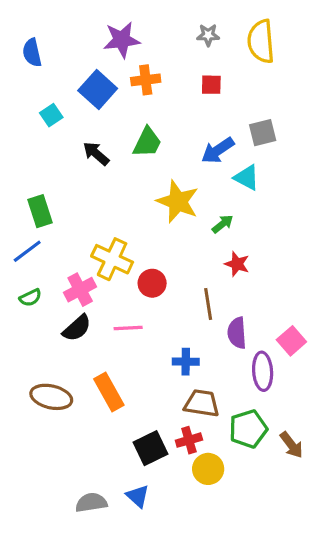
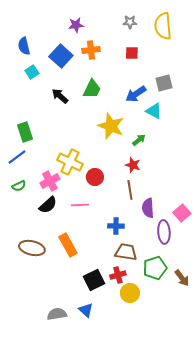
purple star: (122, 40) -> (76, 25), size x0.7
blue semicircle: (32, 53) -> (24, 46), moved
red star: (237, 264) -> (133, 165), moved

